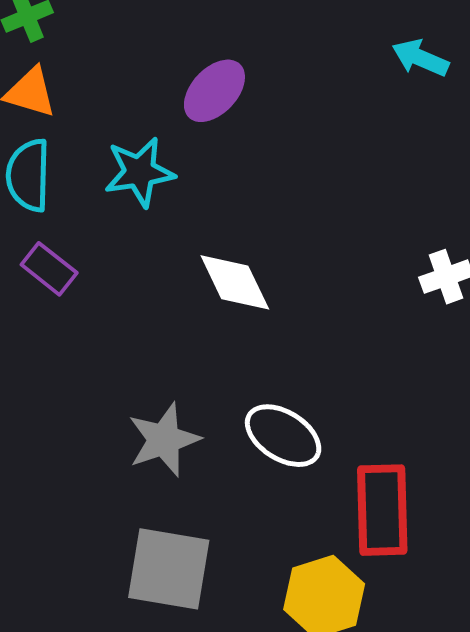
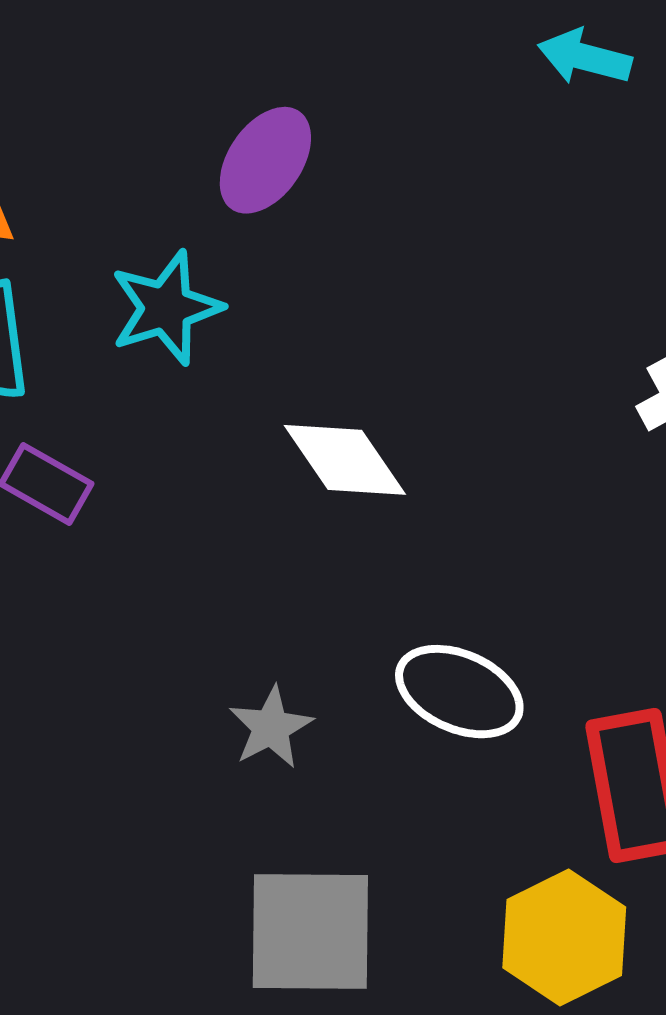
gray star: (164, 440) -> (271, 727), size x0.7

